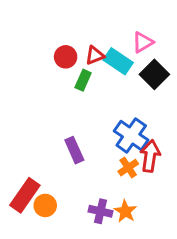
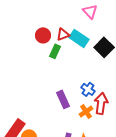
pink triangle: (143, 42) -> (90, 11), moved, turned -42
blue cross: (131, 136) -> (88, 89), size x0.6
purple rectangle: (74, 150) -> (63, 99), moved

